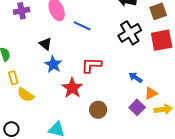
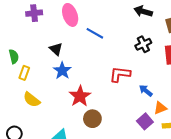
black cross: (130, 33) -> (143, 44), size x0.7
red L-shape: (91, 65) -> (120, 74), moved
yellow rectangle: (13, 78) -> (24, 73), moved, turned 32
brown circle: (98, 110) -> (92, 119), moved

